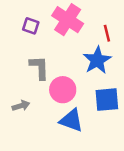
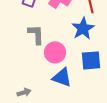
gray arrow: (21, 106) -> (24, 92), moved

